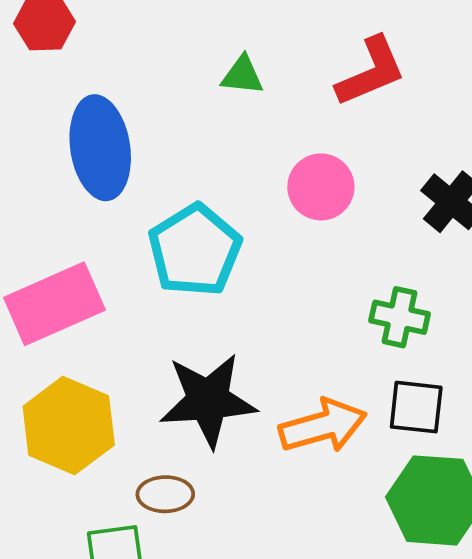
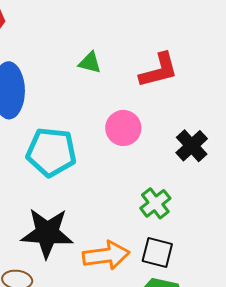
cyan pentagon: (195, 250) -> (51, 152), turned 30
green cross: (400, 317) -> (155, 203), turned 32

